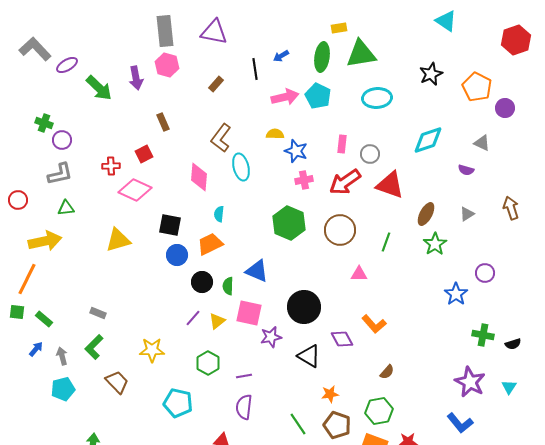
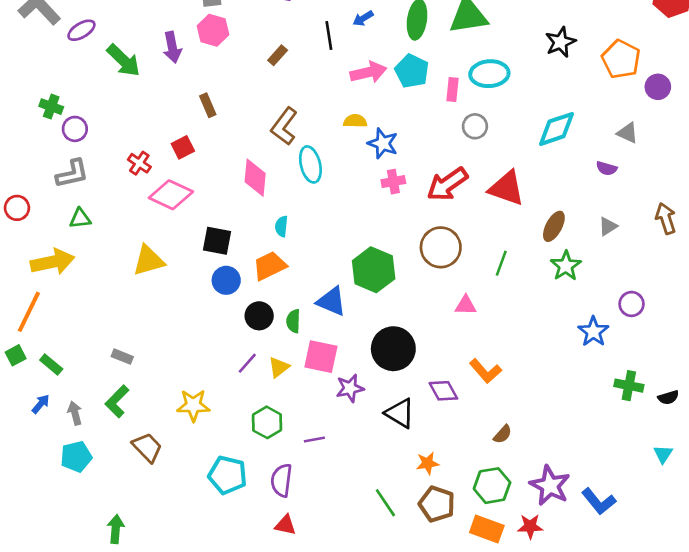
pink rectangle: (342, 144) -> (453, 89), moved
gray circle: (370, 154) -> (475, 126), moved
red cross: (111, 166) -> (139, 163), turned 36
green hexagon: (289, 223) -> (374, 270), moved
green square: (17, 312) -> (16, 355), turned -35
purple star: (470, 382) -> (550, 486), moved
purple semicircle: (244, 407) -> (281, 480), moved

